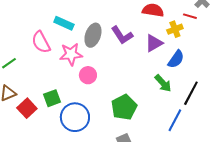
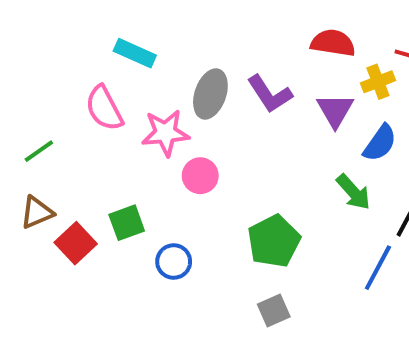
cyan rectangle: (64, 23) -> (135, 53), moved
purple triangle: (154, 43) -> (335, 110), turned -30
blue circle: (75, 117) -> (174, 262), size x0.6

